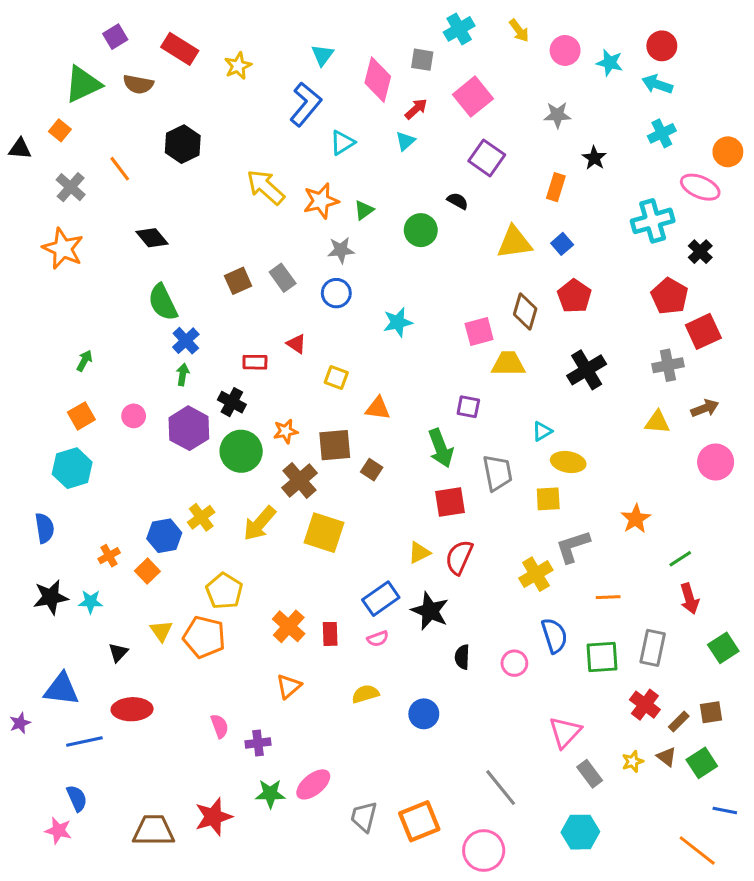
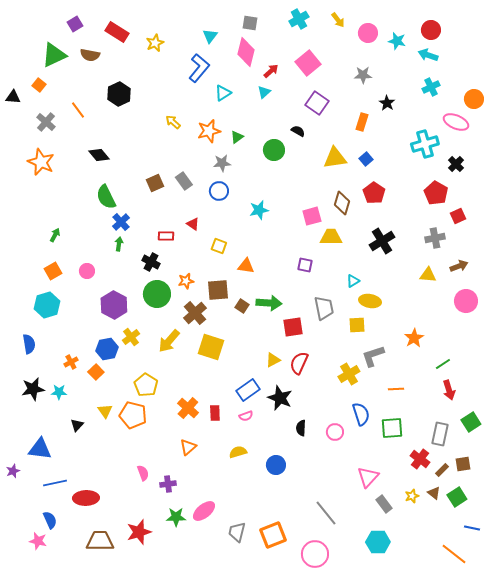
gray square: (422, 60) -> (250, 23), moved
yellow arrow: (266, 187) -> (173, 122), size x0.6
red square: (703, 331) -> (458, 216), size x0.7
purple hexagon: (189, 428) -> (114, 305), moved
green arrow: (441, 448) -> (269, 303), moved, turned -65
gray rectangle: (653, 648) -> (440, 434), moved
red ellipse: (132, 709) -> (86, 498), moved

